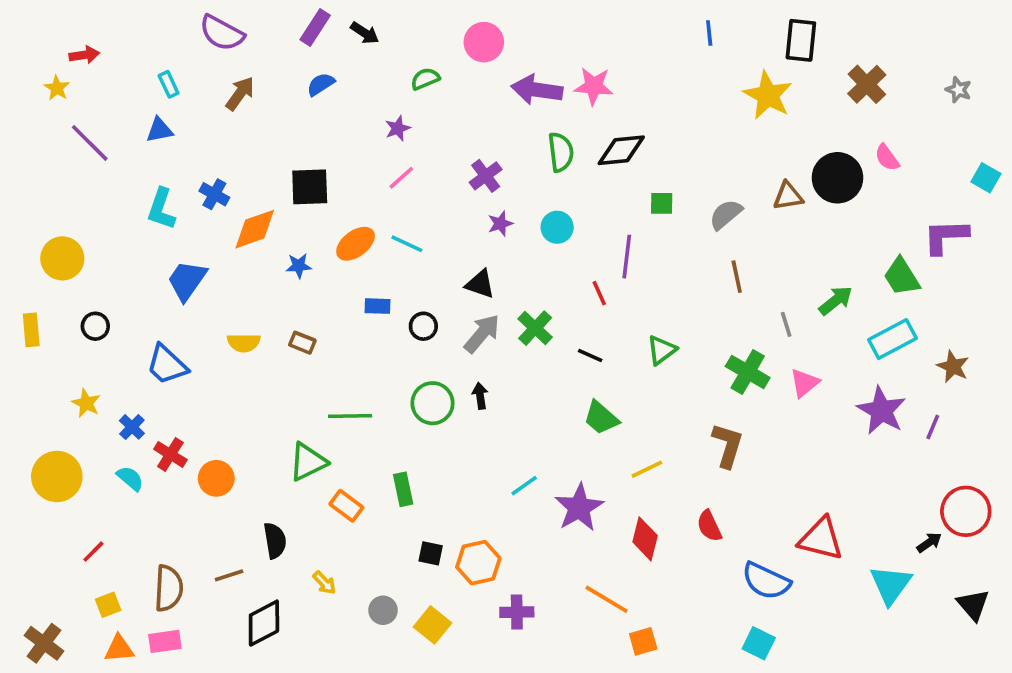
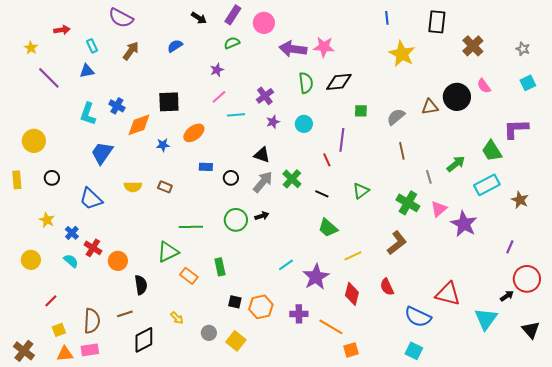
purple rectangle: (315, 27) -> (233, 15), moved
red arrow: (84, 55) -> (62, 30), moved
yellow star: (768, 95) -> (402, 54), moved
cyan square: (986, 178) -> (528, 83), moved, turned 35
cyan line: (407, 244) -> (236, 115), moved, turned -30
black arrow: (480, 396) -> (262, 216), turned 80
purple star: (881, 411) -> (464, 224), moved
purple line: (933, 427) -> (510, 247), moved
brown L-shape: (728, 445) -> (397, 243), turned 35
yellow circle: (57, 476) -> (31, 260), size x0.7
black semicircle: (275, 541) -> (141, 285), moved
purple cross: (517, 612) -> (299, 314), moved

